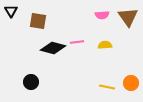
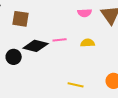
black circle: (31, 82) -> (14, 57), moved
yellow line: (107, 87) -> (76, 85), moved

